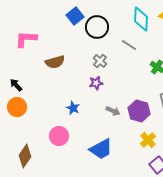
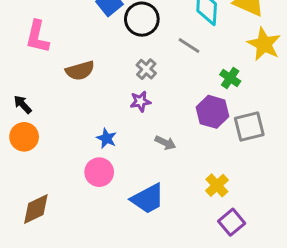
pink L-shape: (26, 39) -> (37, 37), turned -80
purple hexagon: (139, 111) -> (212, 112), moved
pink circle: (59, 136) -> (99, 172), moved
brown diamond: (25, 156) -> (36, 209), turned 30

